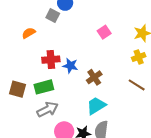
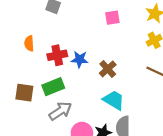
pink square: (104, 32) -> (112, 18), turned 32
orange semicircle: (29, 33) -> (29, 43), moved, turned -56
cyan trapezoid: (96, 106) -> (114, 100), turned 70

